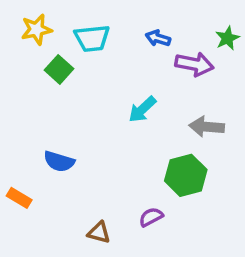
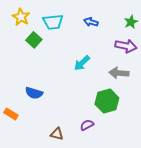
yellow star: (36, 30) -> (21, 17), turned -30
purple arrow: (194, 64) -> (126, 46), moved

